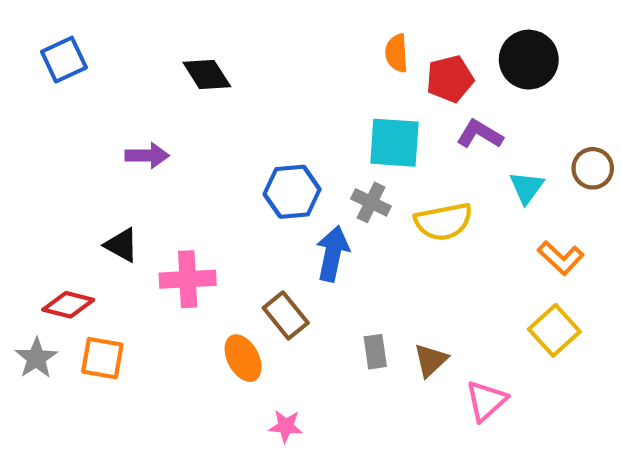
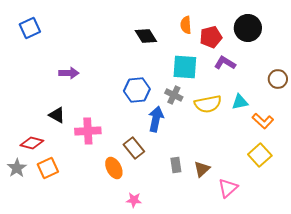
black diamond: (207, 74) -> (146, 36), moved
cyan triangle: (527, 187) -> (240, 102), moved, turned 42
orange square: (102, 358) -> (48, 168), turned -35

